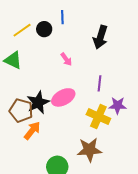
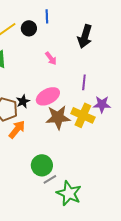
black star: (38, 102) -> (23, 101), size x0.6
brown star: (89, 150) -> (58, 117), moved

